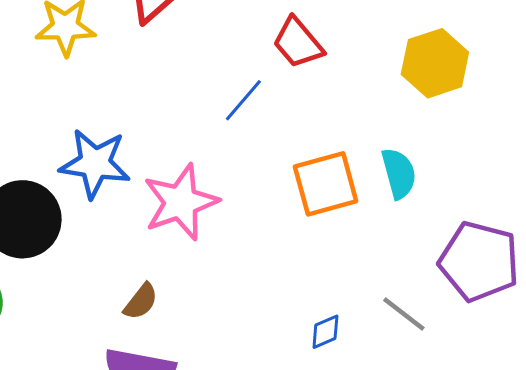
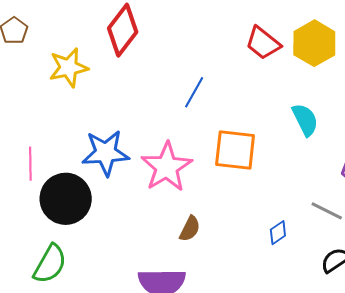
red trapezoid: (298, 43) -> (263, 43), moved
orange square: (326, 184) -> (235, 150), moved, turned 33
brown semicircle: (141, 301) -> (190, 229), moved

